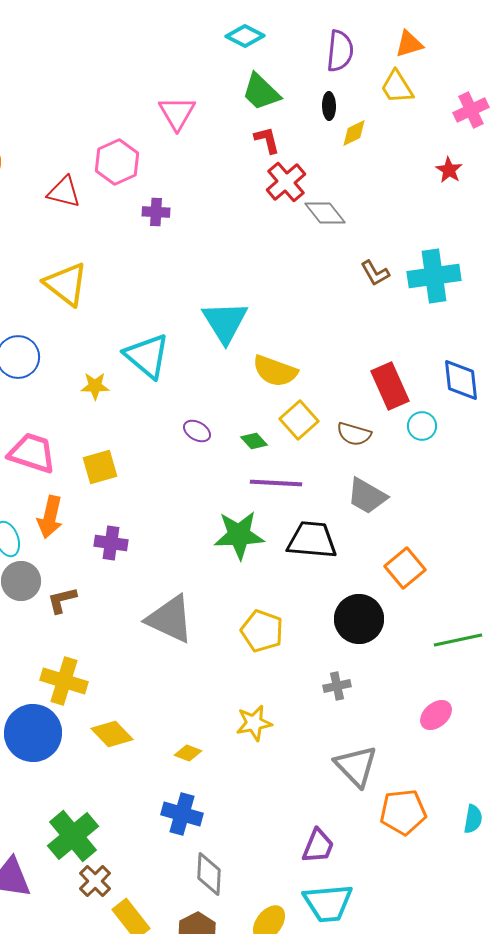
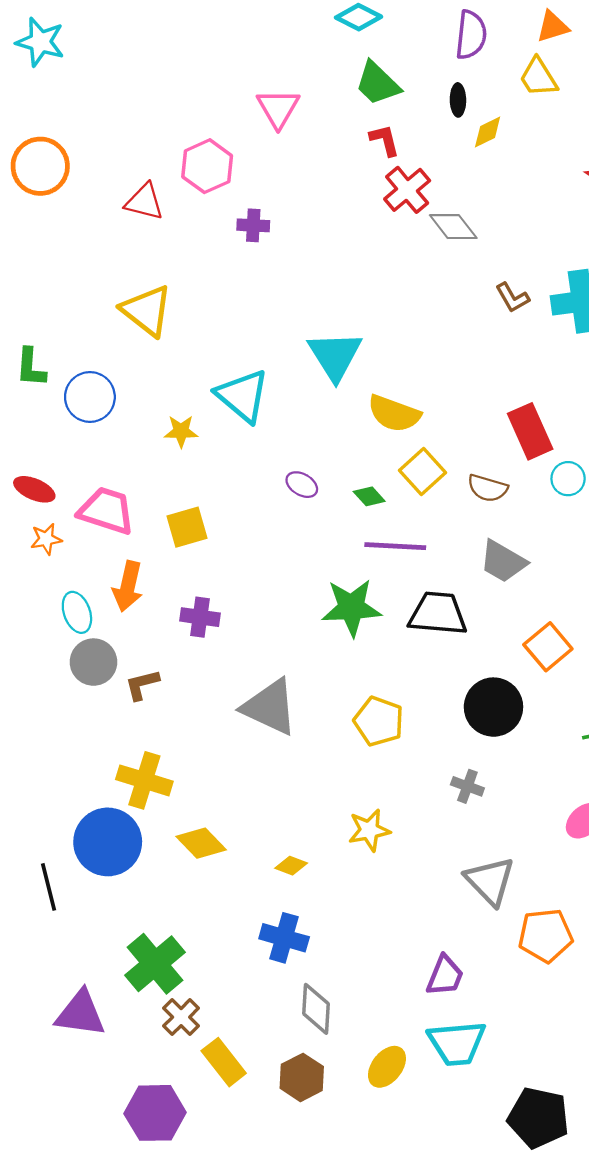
gray cross: (337, 686) -> (467, 786), turned 32

